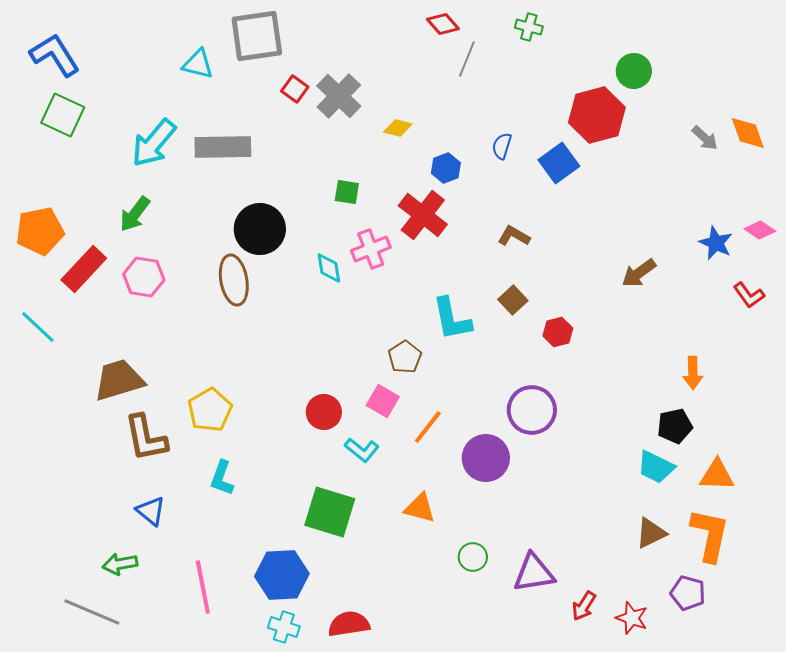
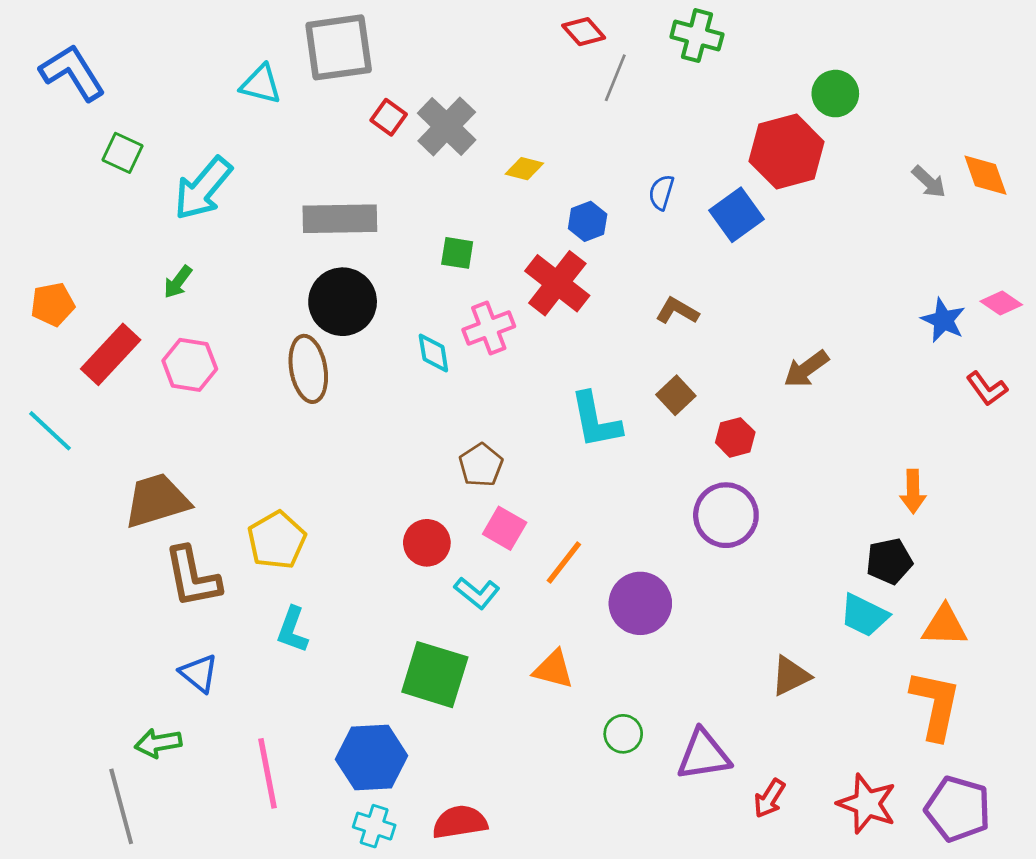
green cross: (529, 27) -> (697, 36), size x1.4
green square: (63, 115) -> (123, 153), moved, size x0.7
gray rectangle: (223, 147) -> (340, 219), moved
green arrow: (135, 214) -> (178, 282), size x0.7
orange pentagon: (40, 231) -> (53, 304), size x0.7
brown arrow: (639, 273) -> (806, 369), moved
brown pentagon: (405, 357) -> (481, 465), moved
purple circle: (532, 410) -> (726, 515), moved
brown triangle: (651, 533) -> (790, 676), moved
purple pentagon: (688, 593) -> (958, 809), moved, size x1.4
gray line: (92, 612) -> (121, 806), turned 52
red star: (632, 618) -> (867, 804), moved, size x1.4

